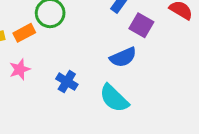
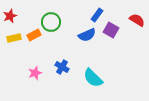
blue semicircle: (123, 57) -> (87, 35), moved
pink star: (20, 69) -> (35, 73), moved

